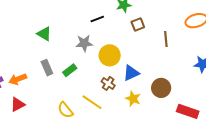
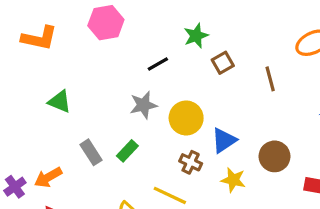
green triangle: (44, 34) -> (60, 101), moved

